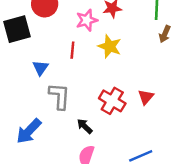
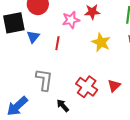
yellow star: (110, 46) -> (101, 42), moved
blue triangle: (40, 68) -> (33, 37), moved

